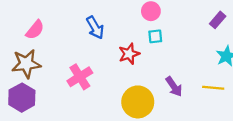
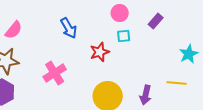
purple rectangle: (218, 20) -> (156, 21), moved
purple arrow: (174, 87) -> (146, 95), moved, turned 48

